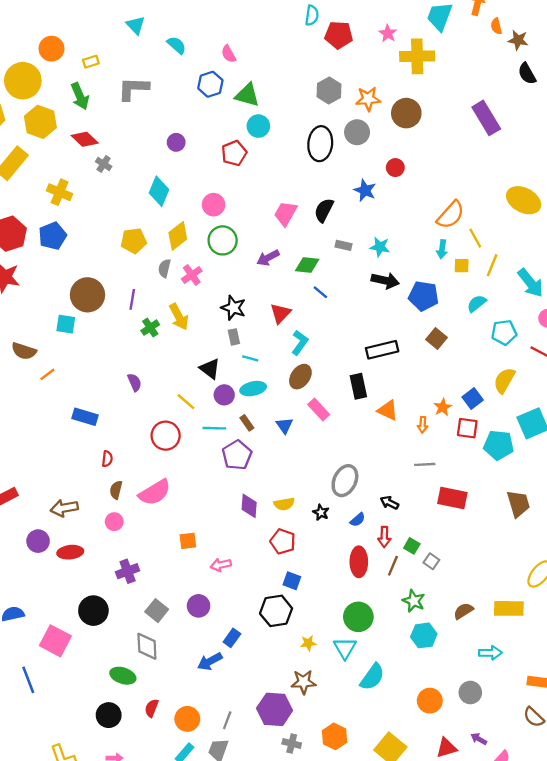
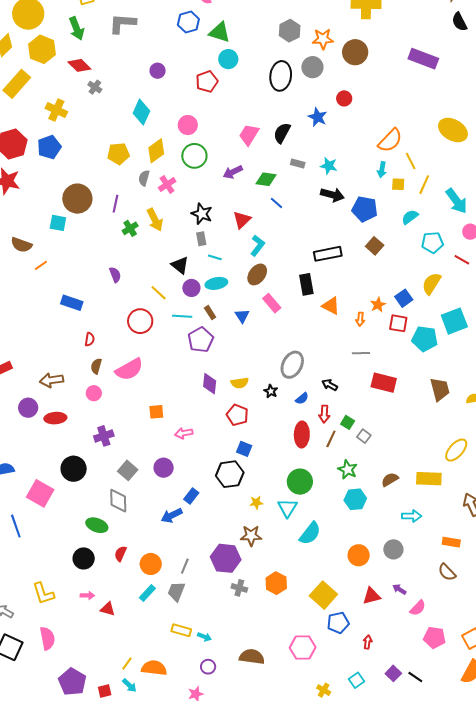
purple rectangle: (486, 118) -> (423, 59), turned -40

